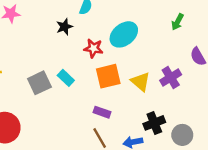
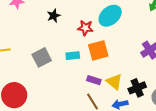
black star: (65, 27) -> (54, 16), moved
cyan rectangle: (66, 78) -> (73, 56), moved, turned -48
yellow triangle: (141, 82) -> (114, 82), moved

